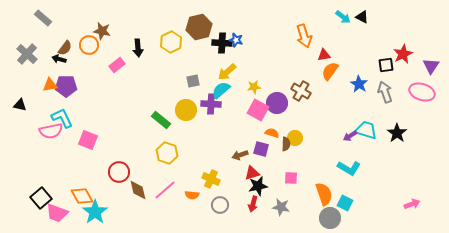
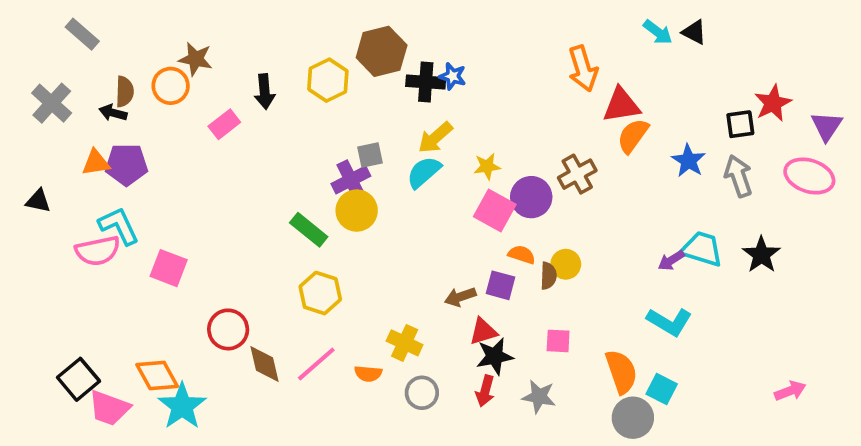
brown semicircle: (65, 48) -> (125, 92), turned -35
red triangle: (324, 55) -> (621, 105), size x1.5
brown cross: (301, 91) -> (577, 174), turned 30
purple cross: (211, 104) -> (351, 180), moved, turned -30

